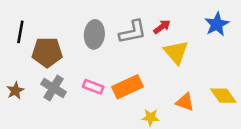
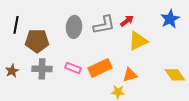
yellow triangle: (176, 52) -> (138, 41), turned 45
gray cross: (54, 88) -> (42, 69), turned -30
orange triangle: (185, 102) -> (130, 75), moved, turned -35

